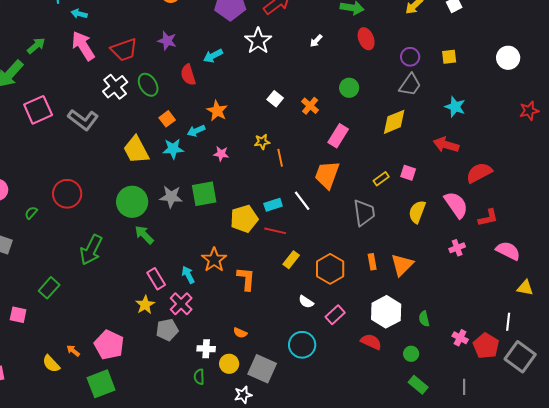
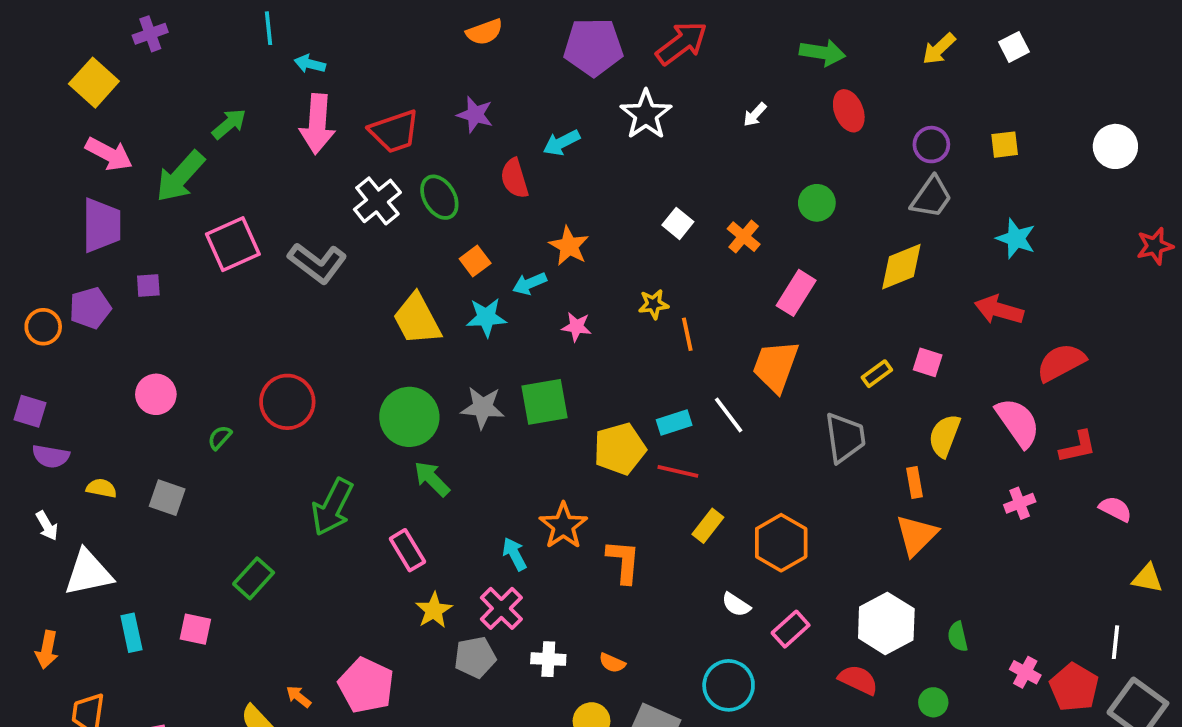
pink arrow: (83, 46) -> (317, 124), turned -144
pink semicircle: (508, 251) -> (1115, 509), size x0.7
orange rectangle: (372, 262) -> (914, 483), moved
pink rectangle: (156, 279) -> (407, 550), moved
white cross: (206, 349) -> (548, 659), moved

